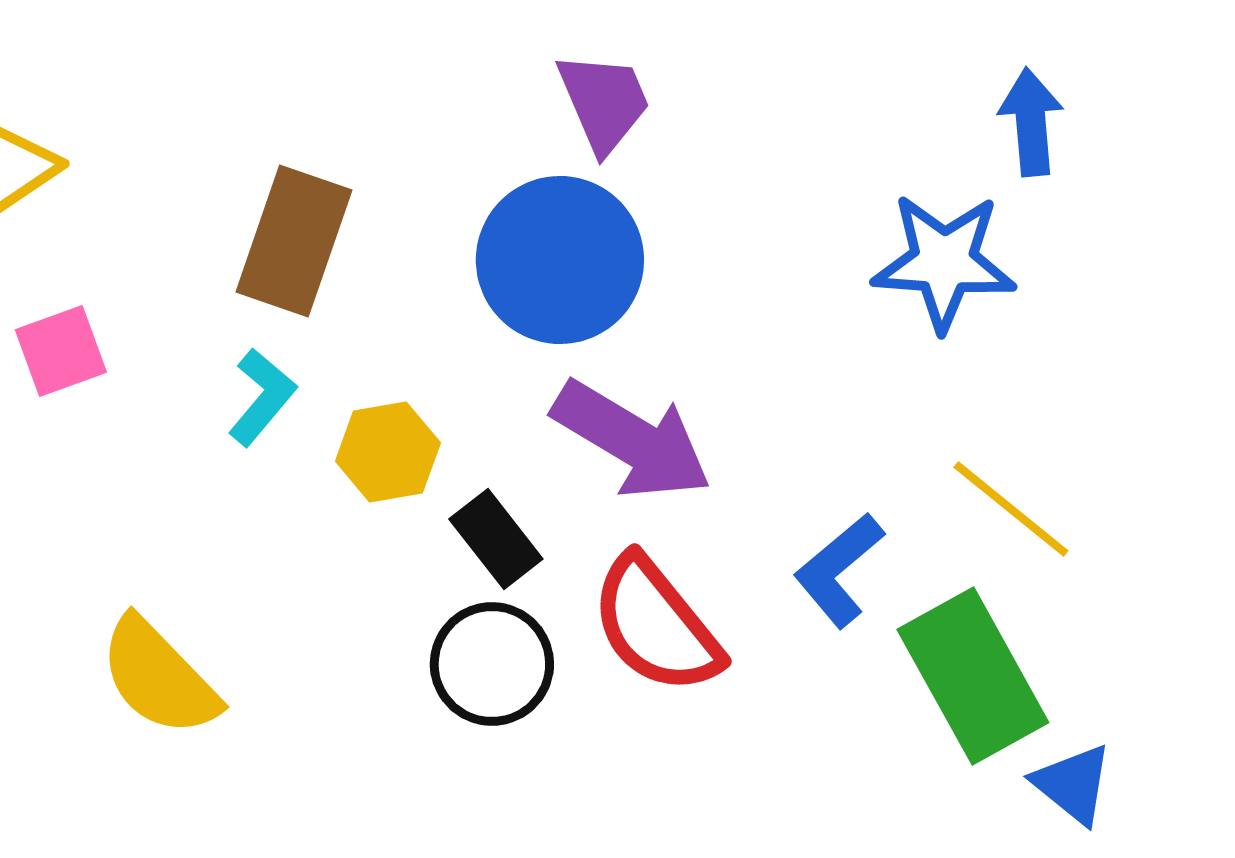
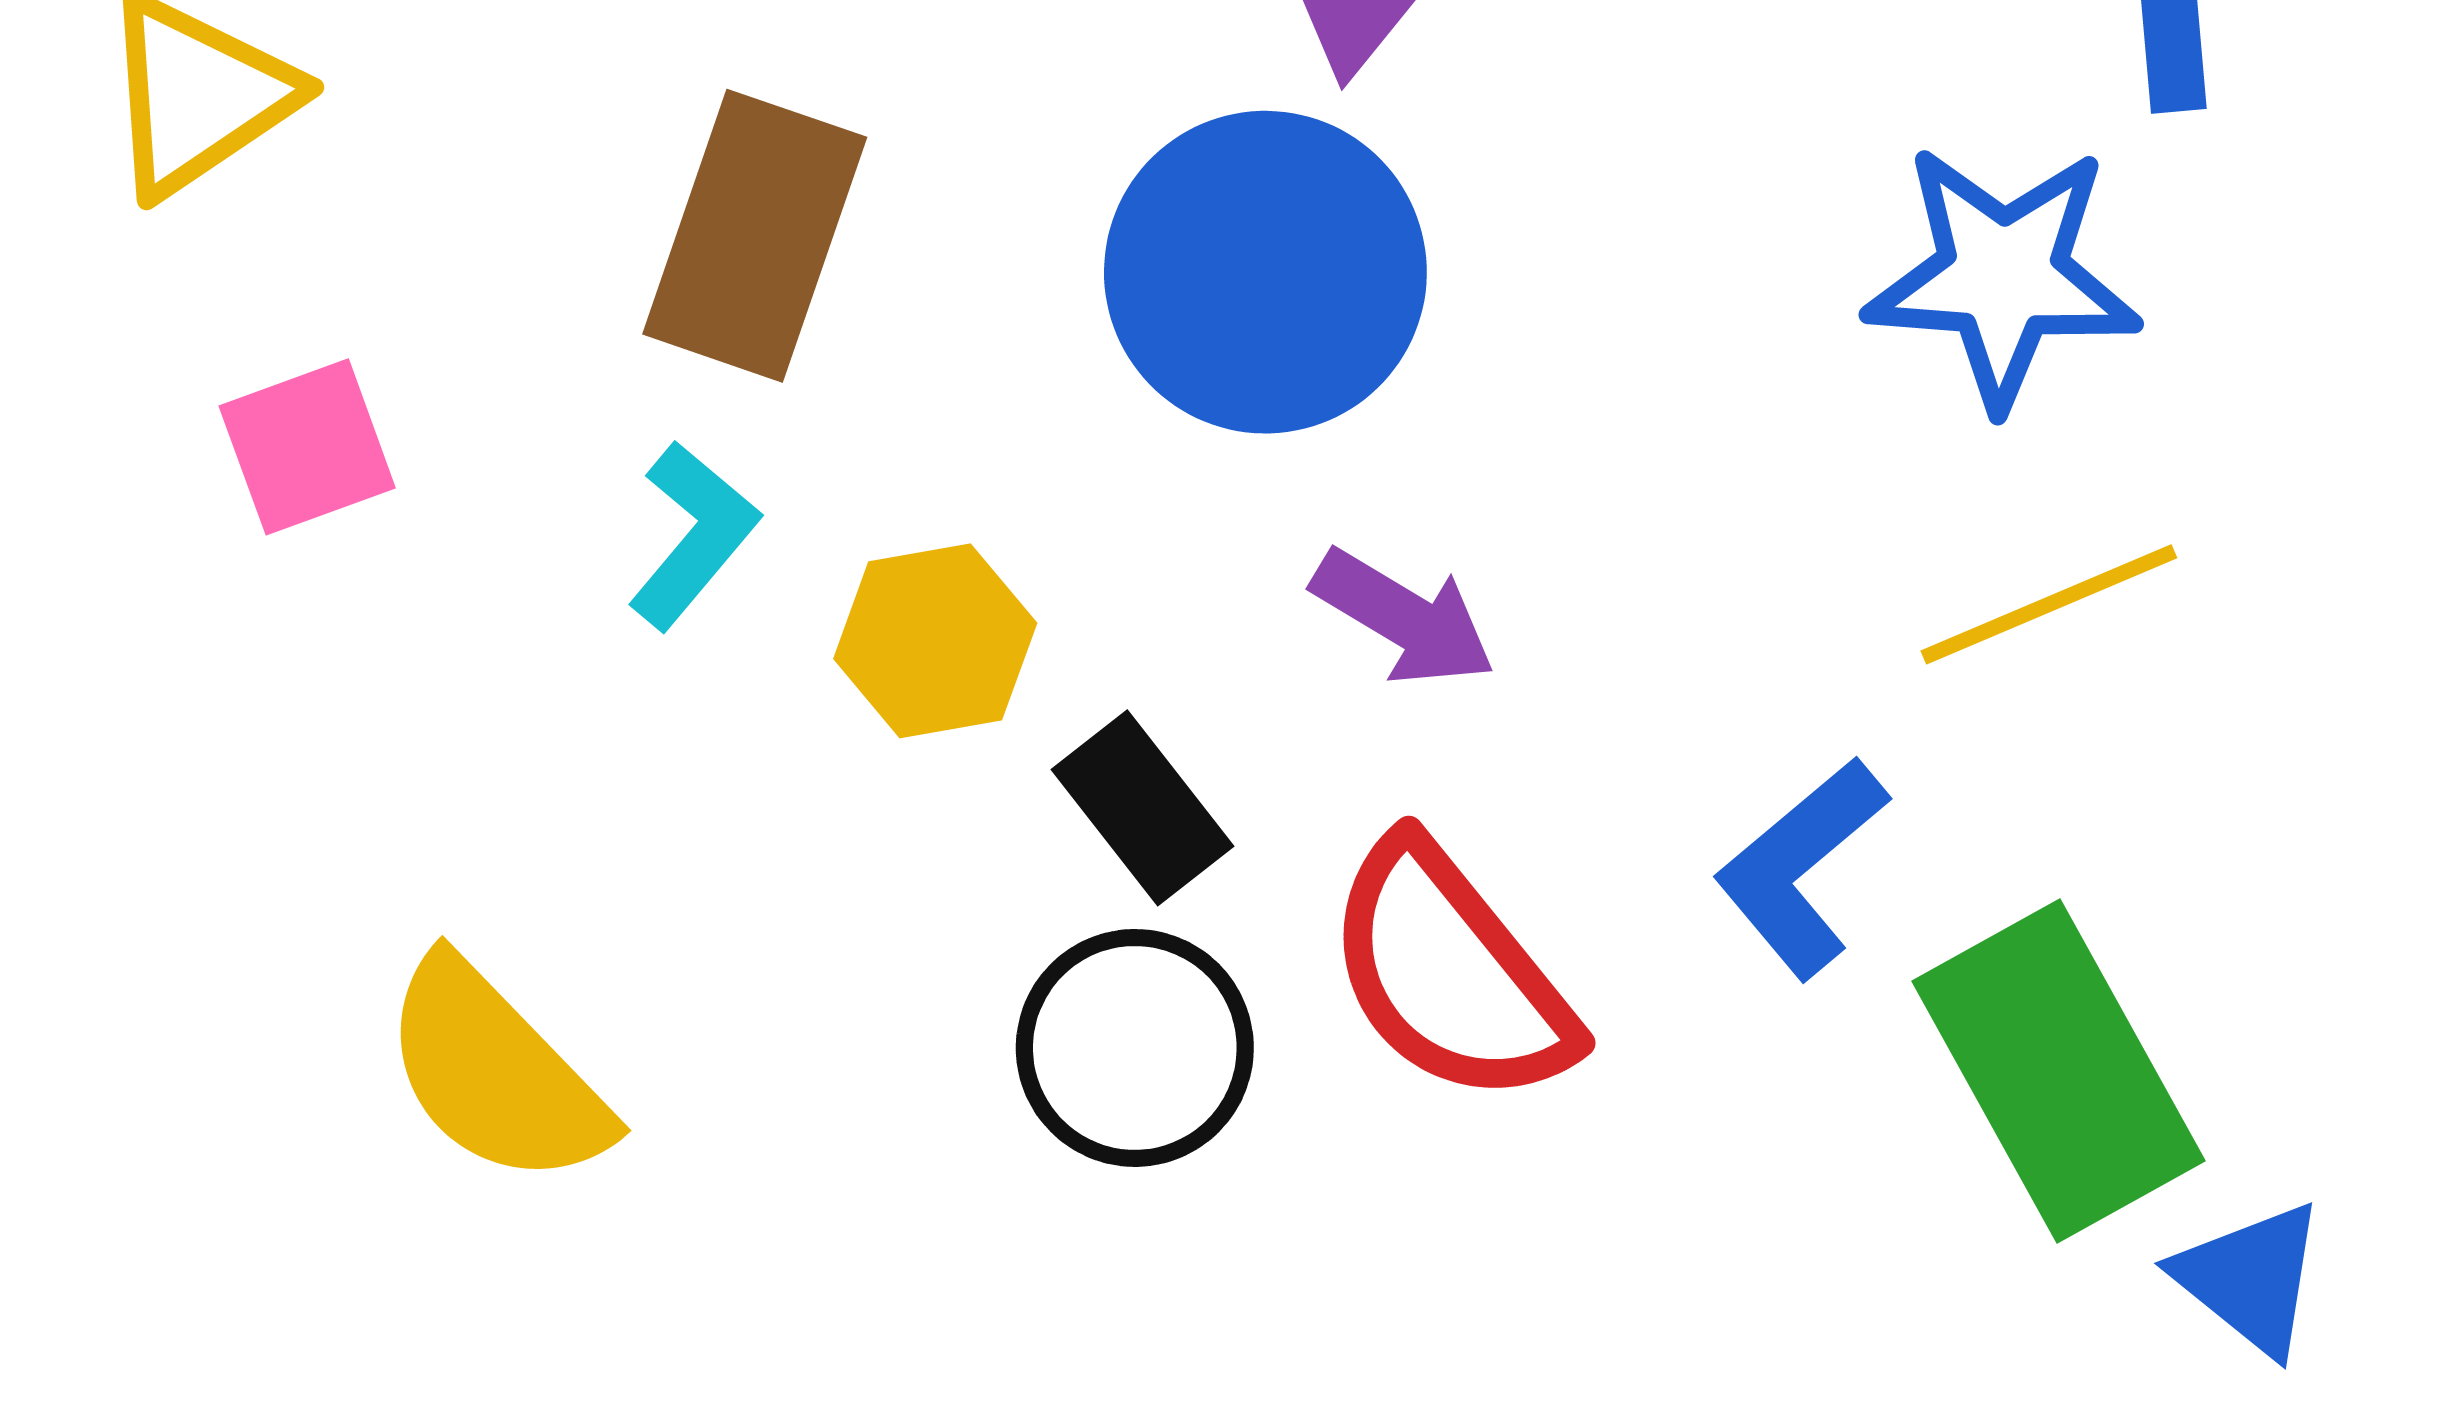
purple arrow: (632, 440) -> (1404, 618), size x0.6
yellow line: (1011, 509) -> (2049, 604), moved, turned -62

